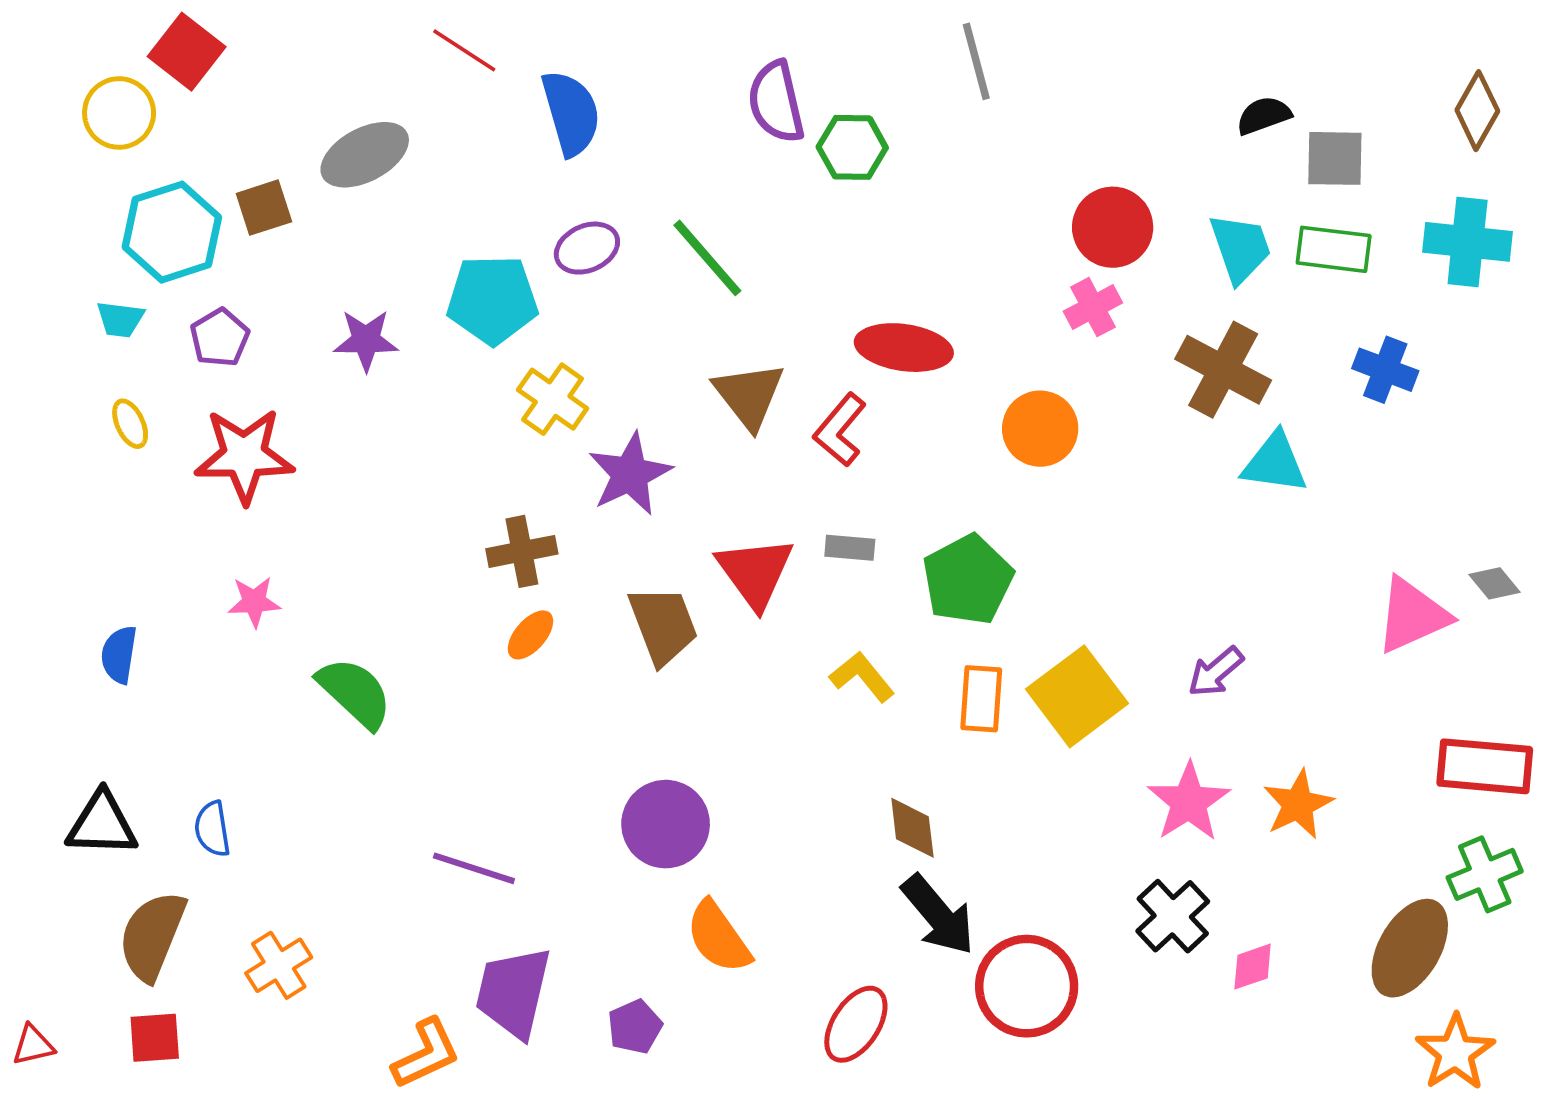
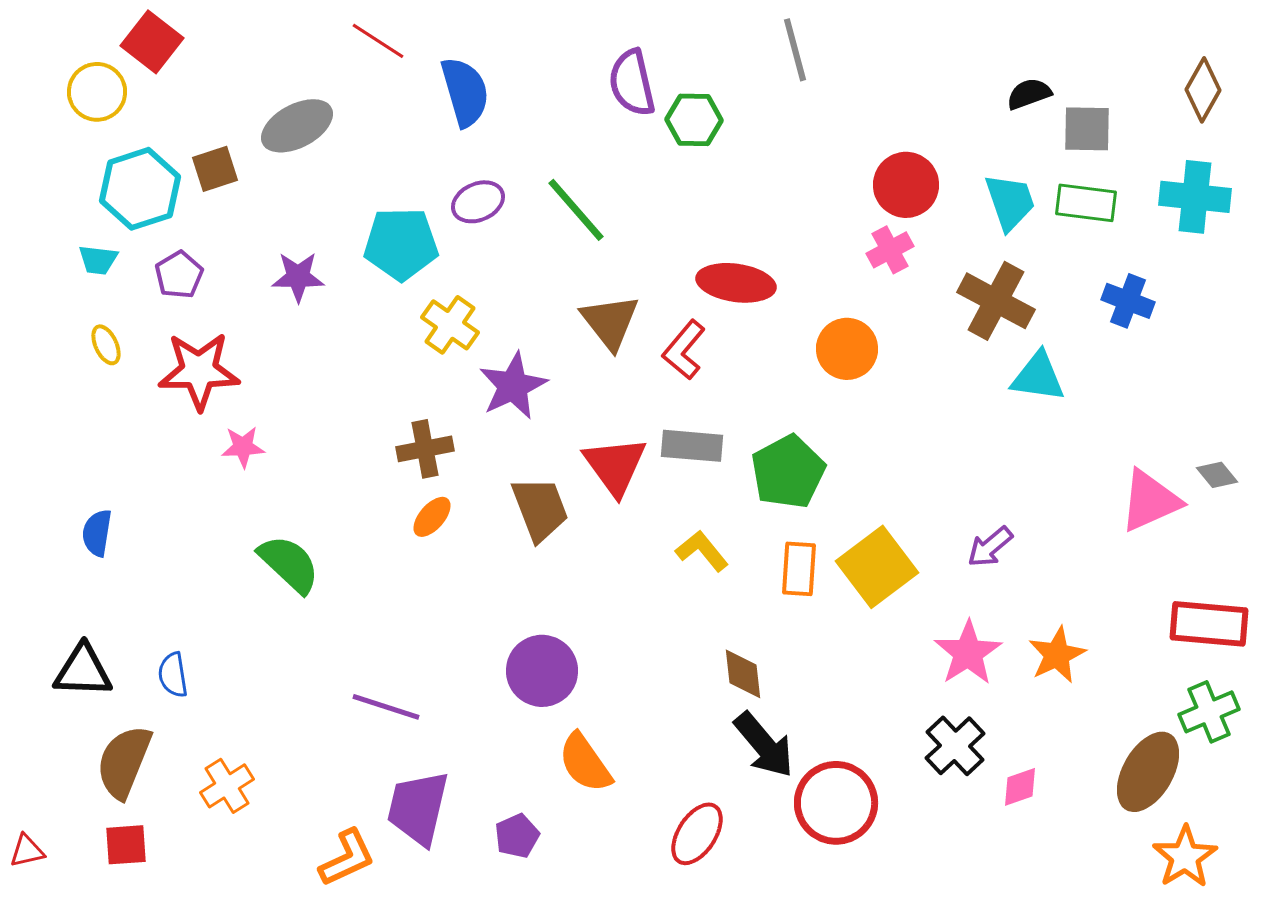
gray rectangle: (850, 548) -> (692, 446), size x1.5
pink star: (254, 602) -> (243, 447), moved

